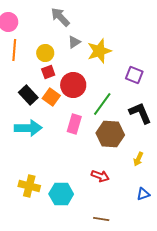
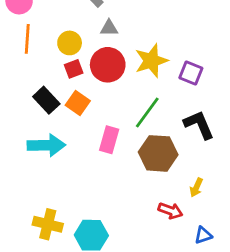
gray triangle: (74, 42) -> (109, 28), turned 32
yellow star: (99, 51) -> (151, 61), moved
red circle: (73, 85) -> (108, 65), moved
red arrow: (100, 176) -> (170, 211), moved

